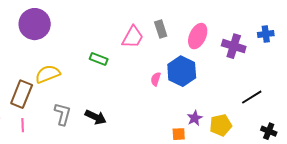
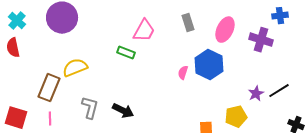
blue cross: (266, 34) -> (280, 16), moved
pink trapezoid: (133, 37) -> (144, 31), moved
purple star: (195, 118) -> (256, 94), moved
yellow pentagon: (221, 125) -> (236, 117), moved

